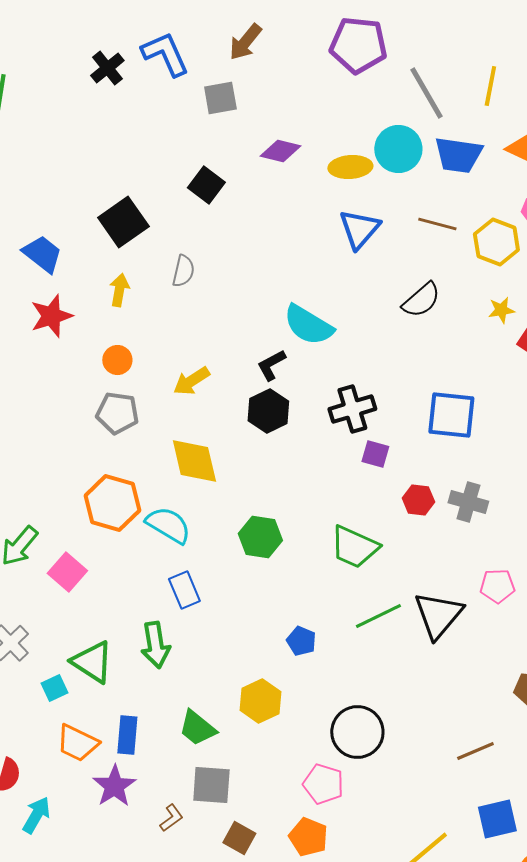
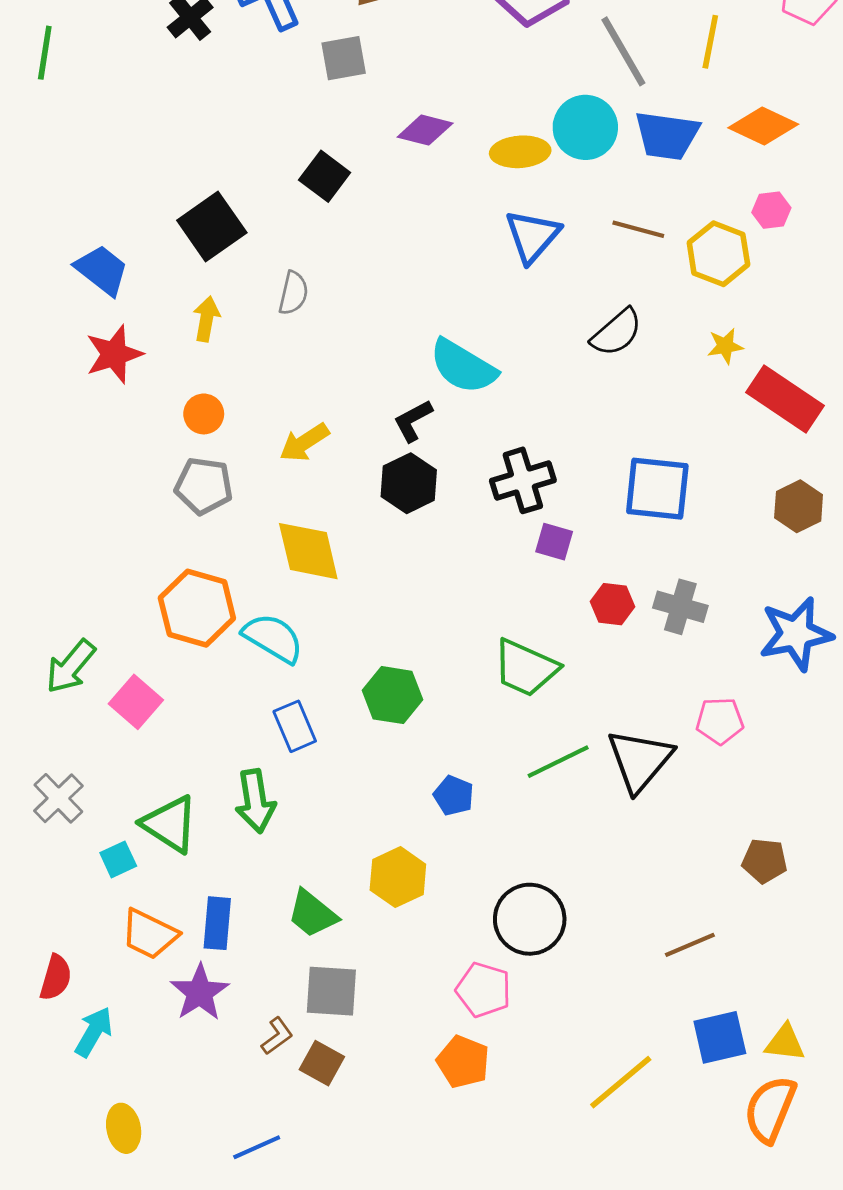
green hexagon: (260, 537) -> (392, 695), moved
brown square: (239, 838) -> (322, 1063), moved

